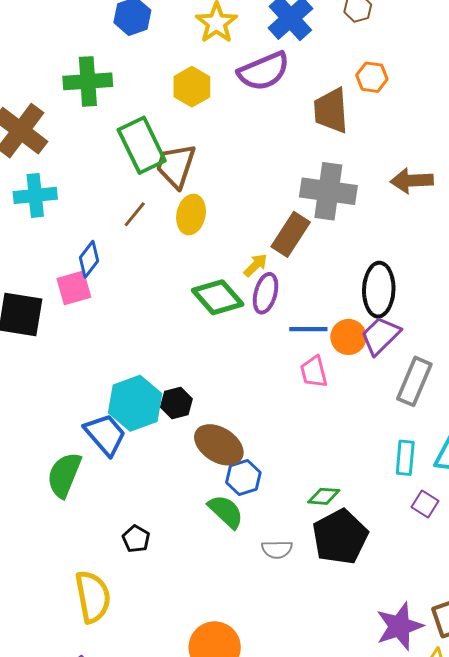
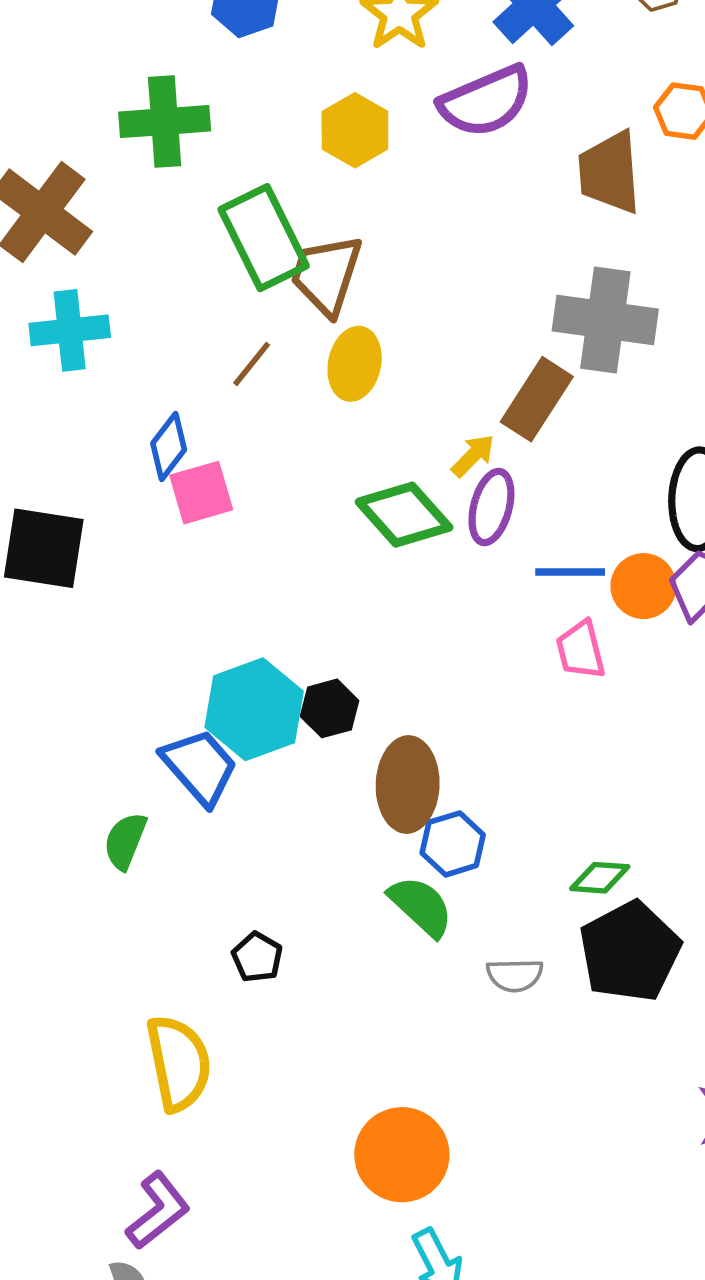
pink square: (74, 288) -> (201, 493), moved
brown ellipse: (219, 445) -> (408, 785), turned 60
green semicircle: (64, 475) -> (125, 841), size x0.7

